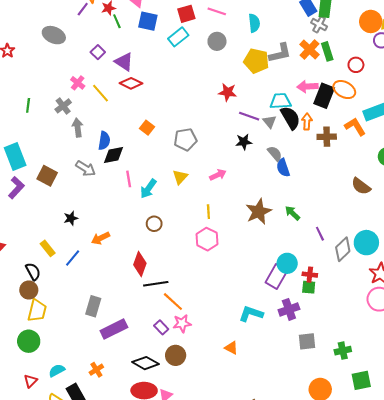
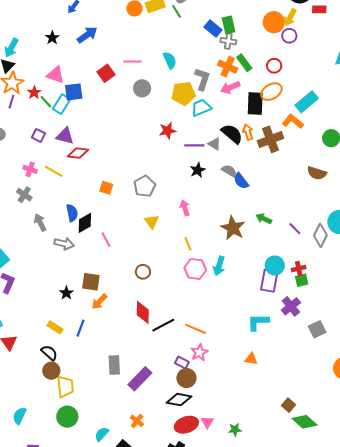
cyan rectangle: (178, 37) -> (62, 104), moved
gray L-shape: (280, 53) -> (202, 79), turned -40
pink arrow: (307, 87) -> (230, 87), moved
orange ellipse: (344, 90) -> (271, 92), turned -40
cyan trapezoid: (280, 101) -> (201, 108), moved
gray arrow: (78, 128) -> (40, 222), moved
brown cross: (327, 137) -> (270, 139), size x1.4
pink arrow: (218, 175) -> (185, 208), turned -63
brown square: (47, 176) -> (91, 282), moved
cyan arrow: (148, 189) -> (219, 266), moved
orange line: (173, 302) -> (195, 329), moved
brown circle: (176, 355) -> (186, 378), moved

